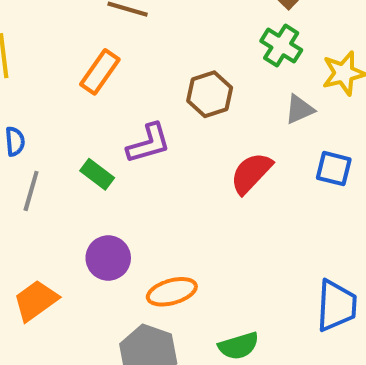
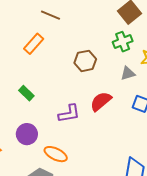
green cross: (281, 46) -> (123, 42), turned 30
purple L-shape: (149, 143) -> (69, 114), moved
orange ellipse: (172, 292) -> (56, 154), turned 35

